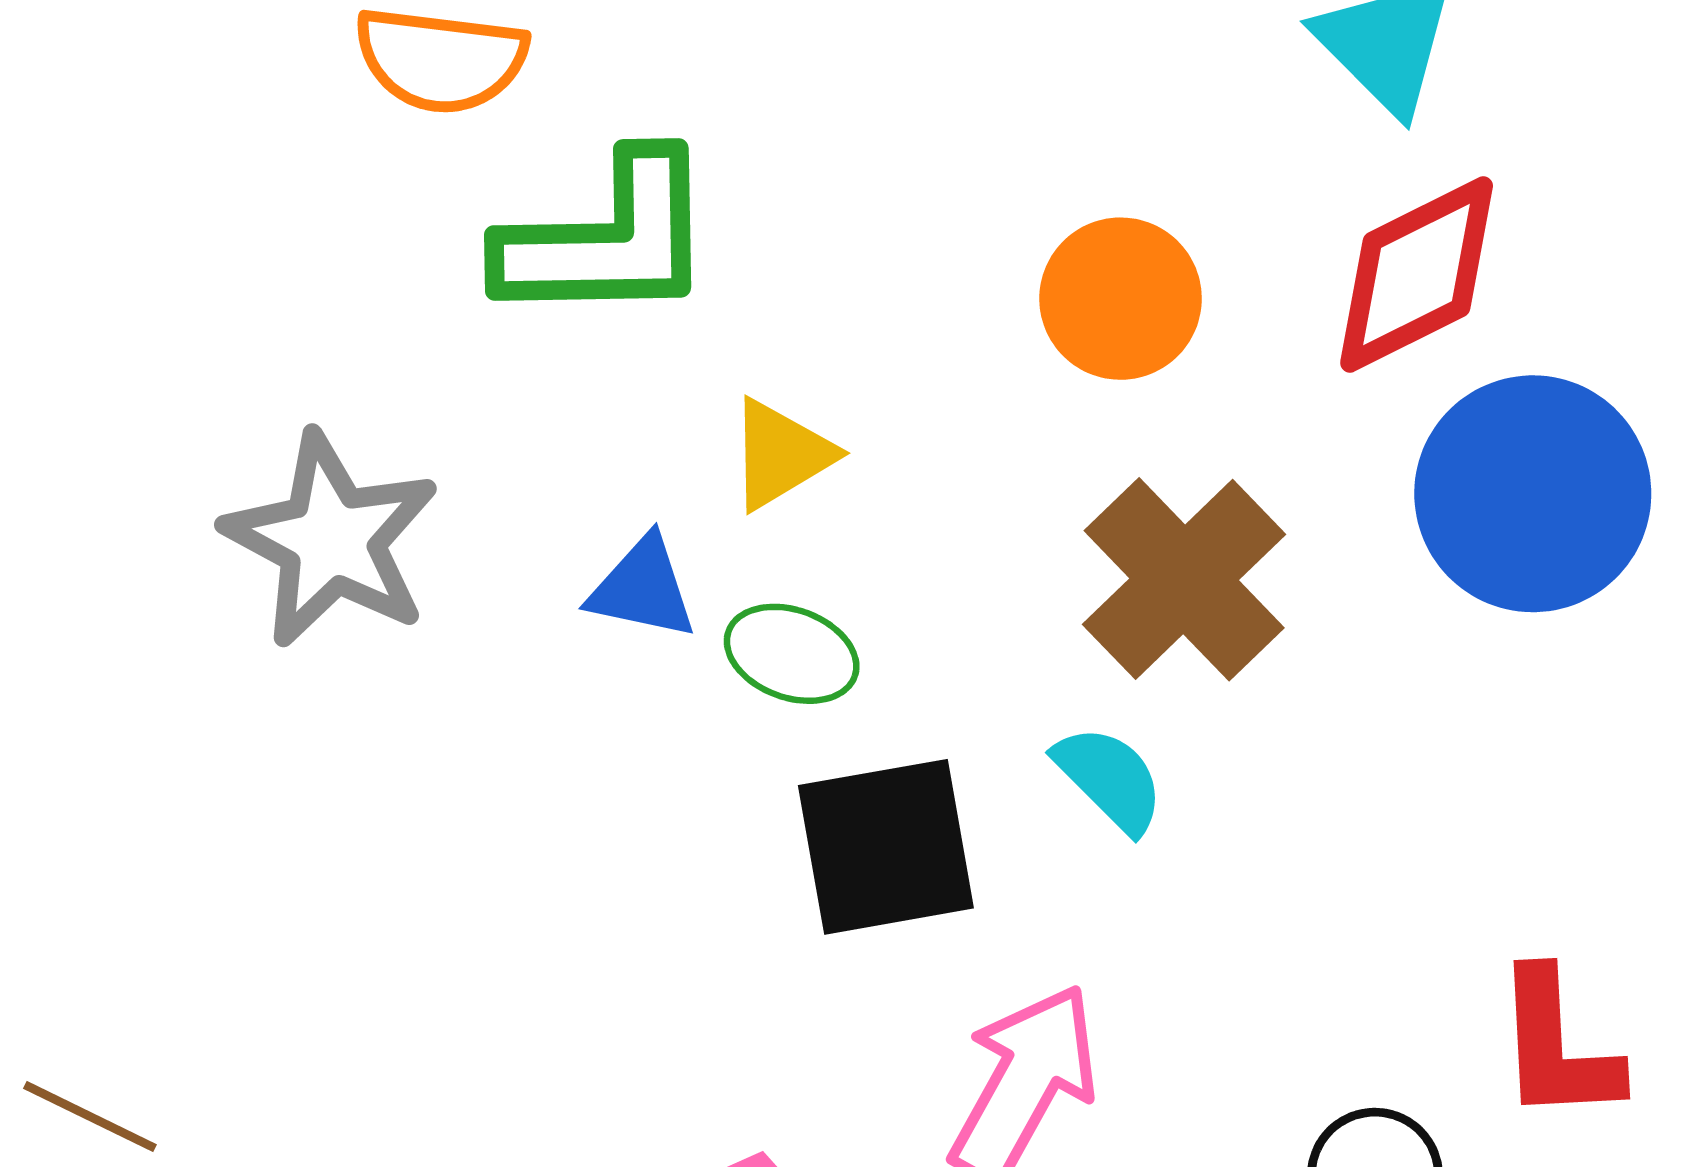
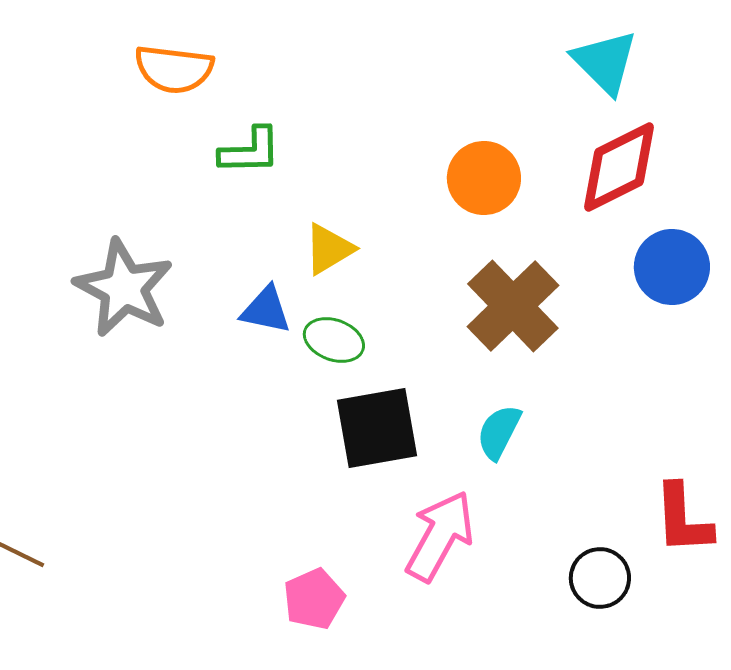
green L-shape: (607, 239) -> (250, 151), size x0.6
blue circle: (1533, 494) -> (672, 267), size x0.7
cyan semicircle: (1110, 779) -> (499, 432), moved, turned -108

